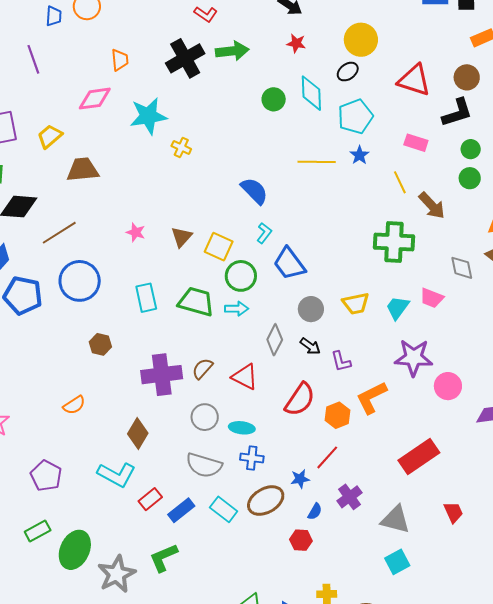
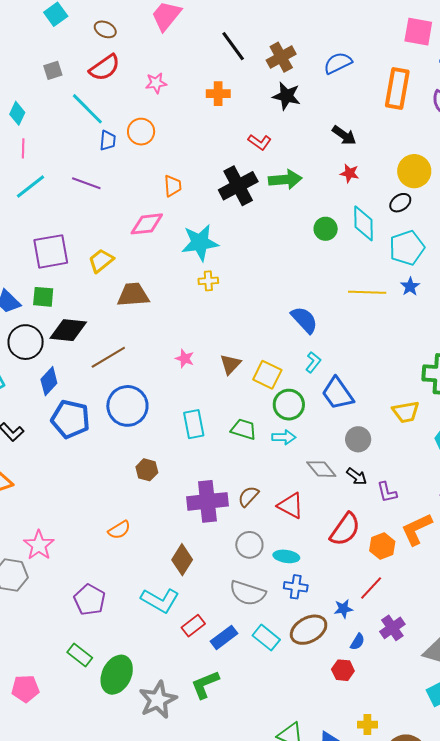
purple line: (33, 59) -> (86, 183), turned -52
yellow cross: (181, 147) -> (208, 281), moved, turned -30
green trapezoid: (196, 302) -> (244, 429), size x0.7
yellow trapezoid: (356, 304) -> (406, 412), moved
gray diamond: (275, 340) -> (321, 469), turned -68
green rectangle: (38, 531) -> (80, 655), turned 65

